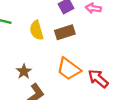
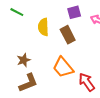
brown rectangle: (65, 32) -> (68, 35), turned 66

